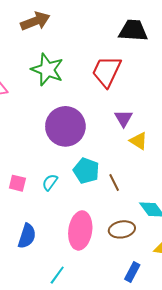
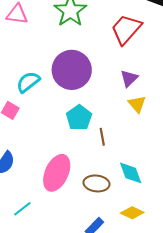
cyan semicircle: (50, 182) -> (28, 82), moved, size x1.4

